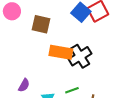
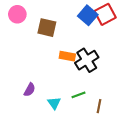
orange rectangle: (61, 52) -> (67, 56), size x0.7

